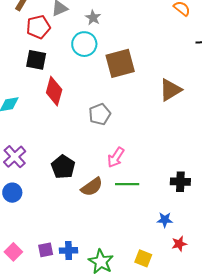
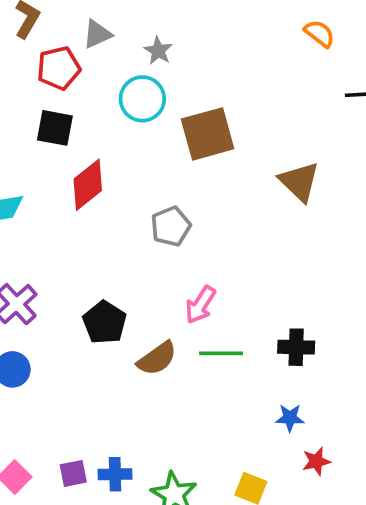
brown triangle: (170, 90) -> (299, 182), turned -45
red diamond: (54, 91) -> (88, 185), turned 36
black cross: (180, 182) -> (296, 347), moved

